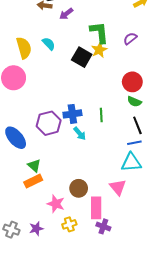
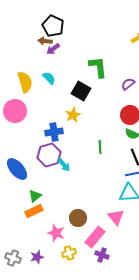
purple arrow: (66, 14) -> (53, 49), moved
purple semicircle: (130, 39) -> (128, 84), moved
yellow star: (99, 50) -> (73, 115), moved
blue cross: (72, 114) -> (54, 132), moved
cyan arrow: (80, 134) -> (64, 165), moved
green triangle: (34, 166) -> (35, 196), turned 40
pink rectangle: (96, 208) -> (95, 237), turned 40

